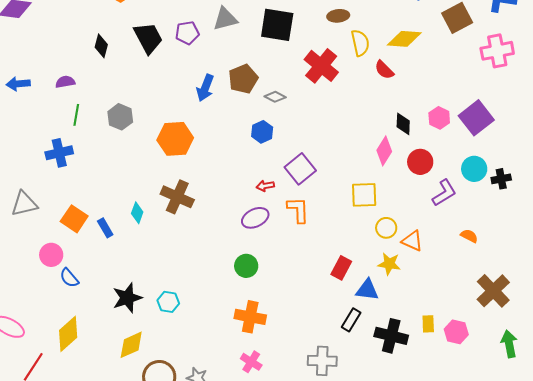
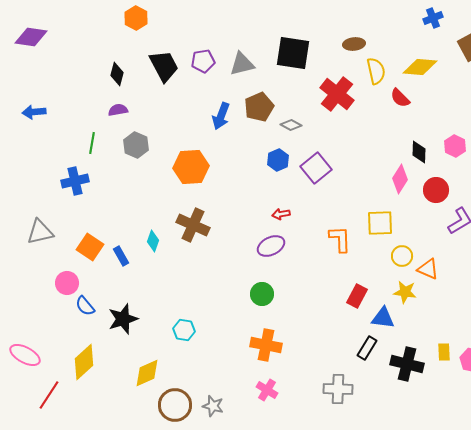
gray triangle: (225, 19) -> (242, 64), moved
purple semicircle: (65, 82) -> (118, 110), moved
purple square: (300, 169) -> (316, 168), moved
orange L-shape: (298, 210) -> (340, 239), moved
black star: (127, 298) -> (123, 319), moved

